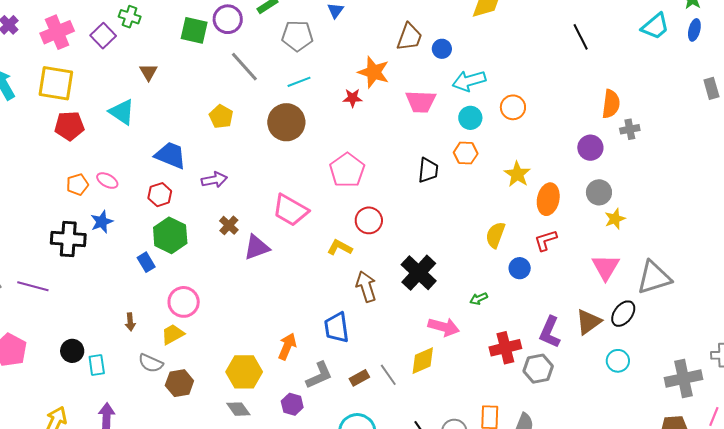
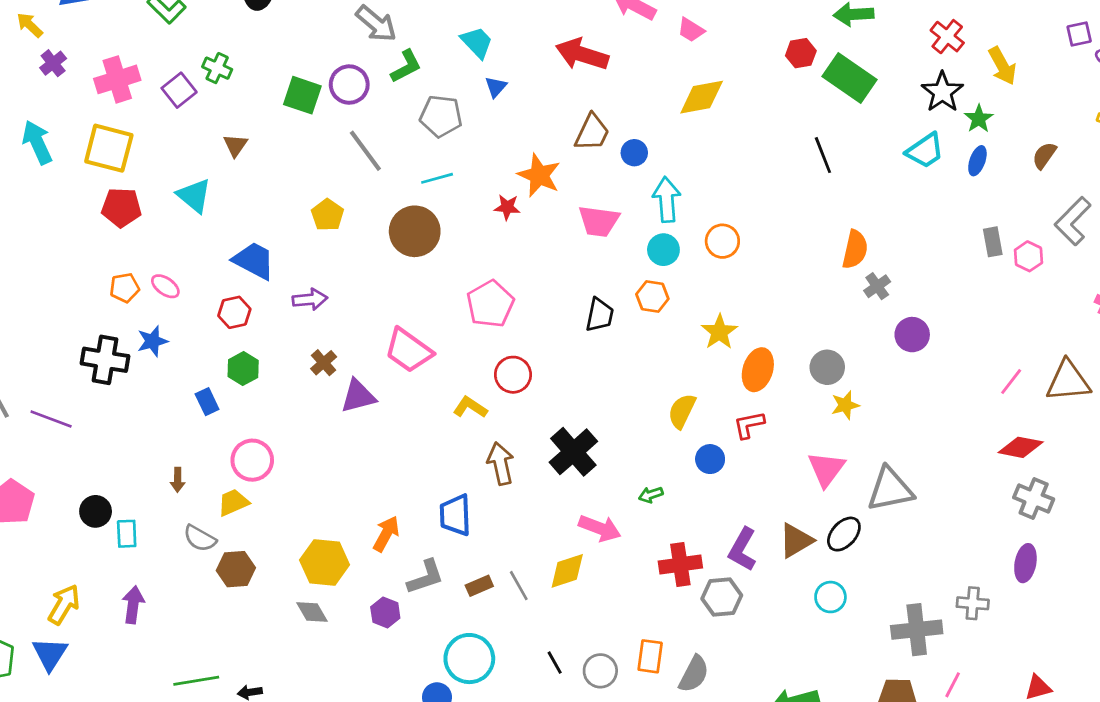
cyan arrow: (469, 81) -> (667, 200), turned 96
gray cross: (630, 129) -> (877, 286), turned -30
purple circle: (590, 148) -> (912, 335), moved
green hexagon: (170, 235) -> (243, 369), size x0.7

